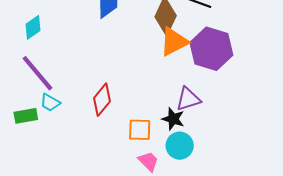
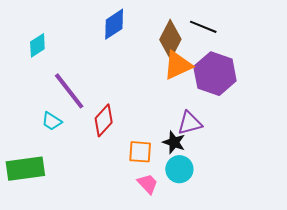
purple line: (37, 73) -> (69, 91), moved
green rectangle: (26, 116) -> (25, 169), moved, size x1.6

